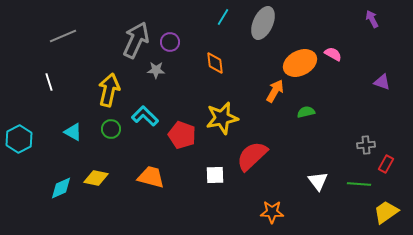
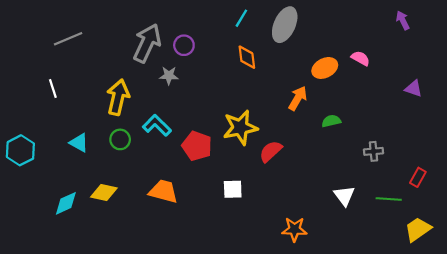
orange diamond: (215, 63) -> (247, 57), moved
orange ellipse: (300, 63) -> (325, 68), size x0.7
gray cross: (366, 145) -> (373, 151), moved
red semicircle: (252, 156) -> (271, 151), moved, size x0.7

